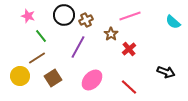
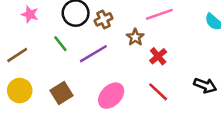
green line: (41, 36) -> (60, 44), moved
purple line: (78, 47) -> (93, 54), turned 30
brown line: (37, 58) -> (17, 55), moved
red line: (129, 87) -> (158, 92), moved

